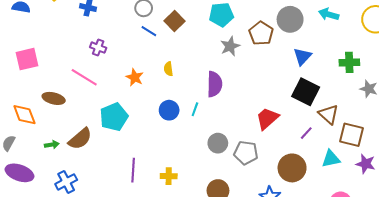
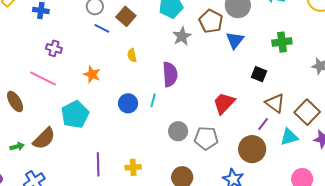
blue triangle: (302, 56) -> (235, 40), moved
green cross: (349, 62) -> (282, 42), moved
yellow semicircle: (168, 69) -> (132, 55), moved
black square: (306, 92) -> (259, 74), size x0.6
brown ellipse: (54, 98) -> (15, 102), turned 50
brown triangle: (328, 114) -> (275, 103), moved
purple line: (306, 133) -> (263, 124), moved
brown square: (351, 135) -> (307, 112), turned 35

